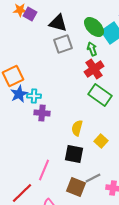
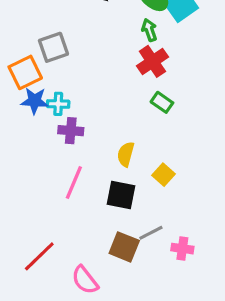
gray square: (63, 44) -> (53, 47), moved
blue star: (19, 94) -> (35, 101), turned 30
green rectangle: (100, 95) -> (162, 102), size x0.6
pink line: (44, 170) -> (74, 182), moved

